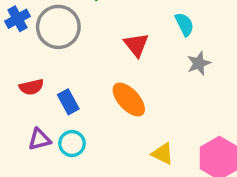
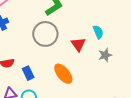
gray circle: (58, 27) -> (45, 34), moved
red triangle: (136, 45) -> (78, 44), moved

